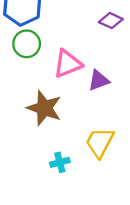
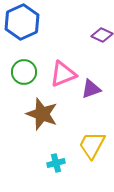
green circle: (27, 44) -> (24, 72), moved

